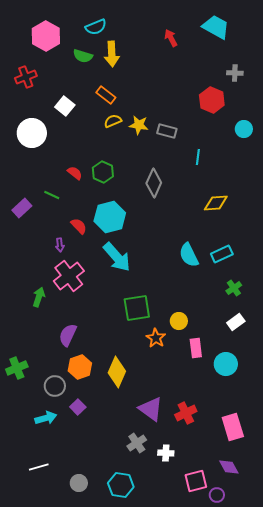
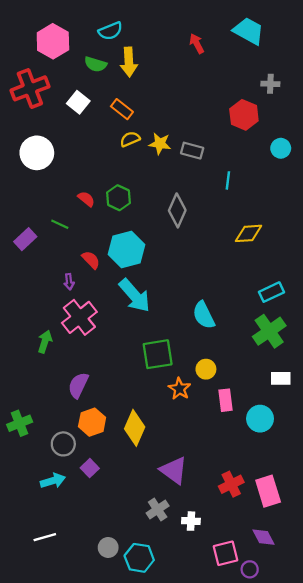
red cross: (26, 77) -> (30, 88), size x1.5
white square: (65, 106) -> (78, 102), moved
cyan rectangle: (222, 254) -> (272, 292), moved
cyan semicircle: (189, 255) -> (204, 315), moved
green cross: (234, 288) -> (269, 331), size x1.8
white rectangle: (236, 322) -> (281, 378), moved, turned 36
red cross: (186, 413) -> (231, 484), moved
gray circle: (79, 483) -> (108, 547), moved

